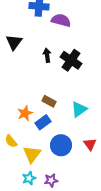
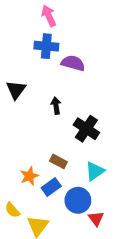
black cross: (71, 60) -> (86, 129), moved
red triangle: (90, 144) -> (96, 219), moved
blue circle: (61, 145) -> (78, 200), moved

